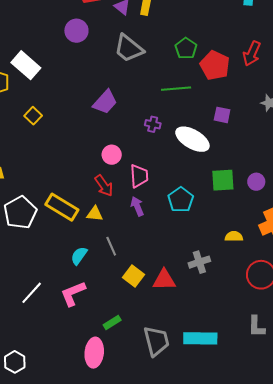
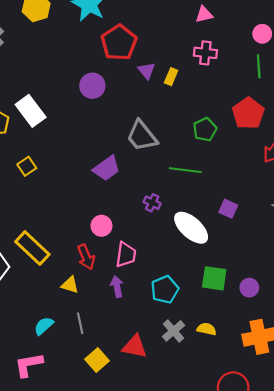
gray trapezoid: (129, 48) -> (142, 136), moved
red pentagon: (215, 65) -> (248, 113), moved
yellow rectangle: (62, 207) -> (32, 248), moved
yellow semicircle: (234, 236) -> (207, 329), moved
gray cross: (199, 262) -> (173, 331), moved, turned -35
red triangle: (164, 280) -> (135, 346), moved

